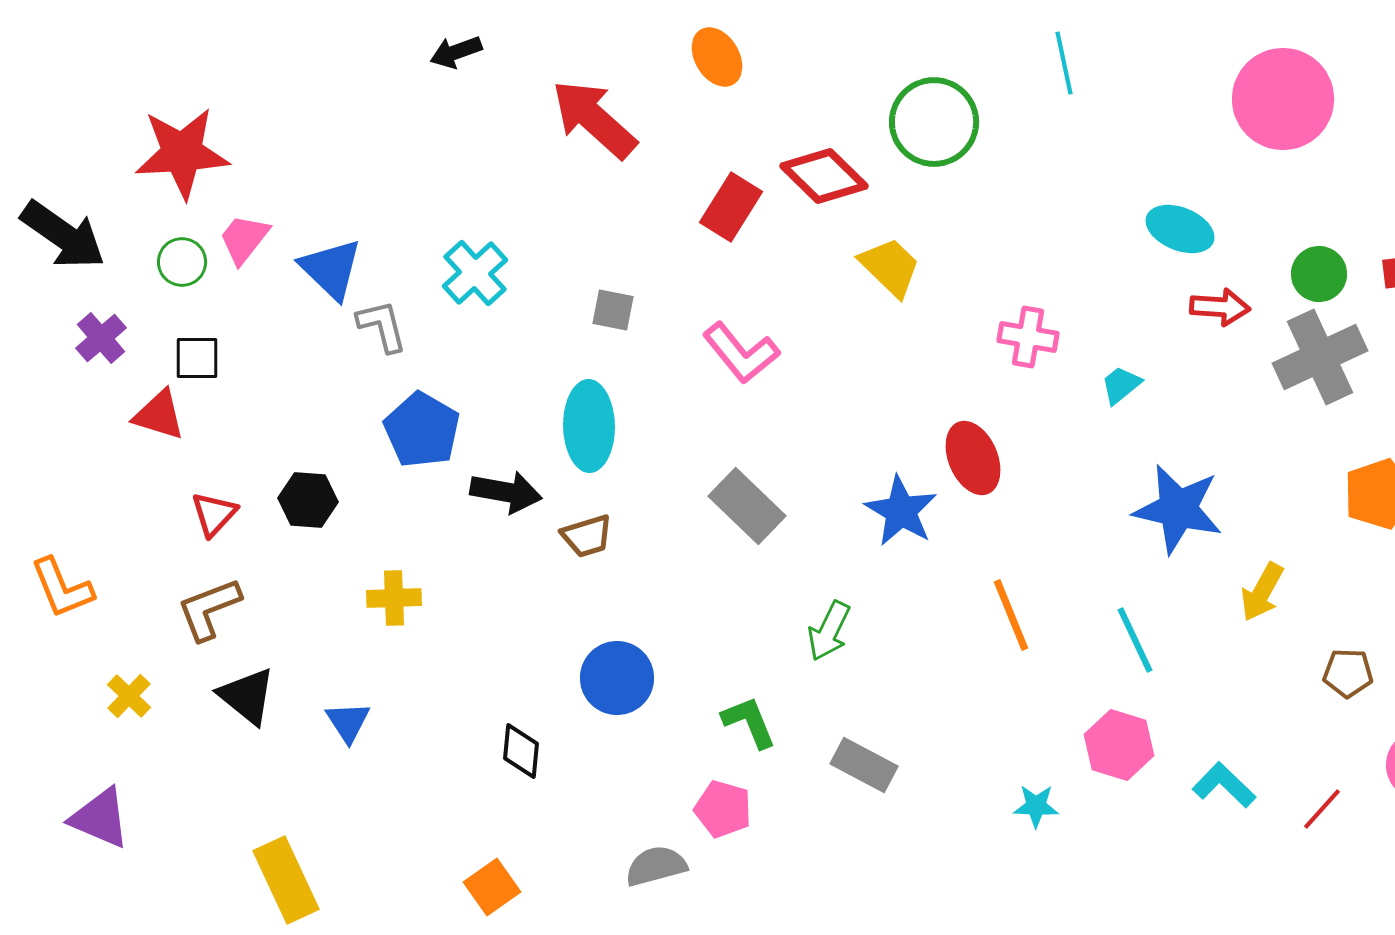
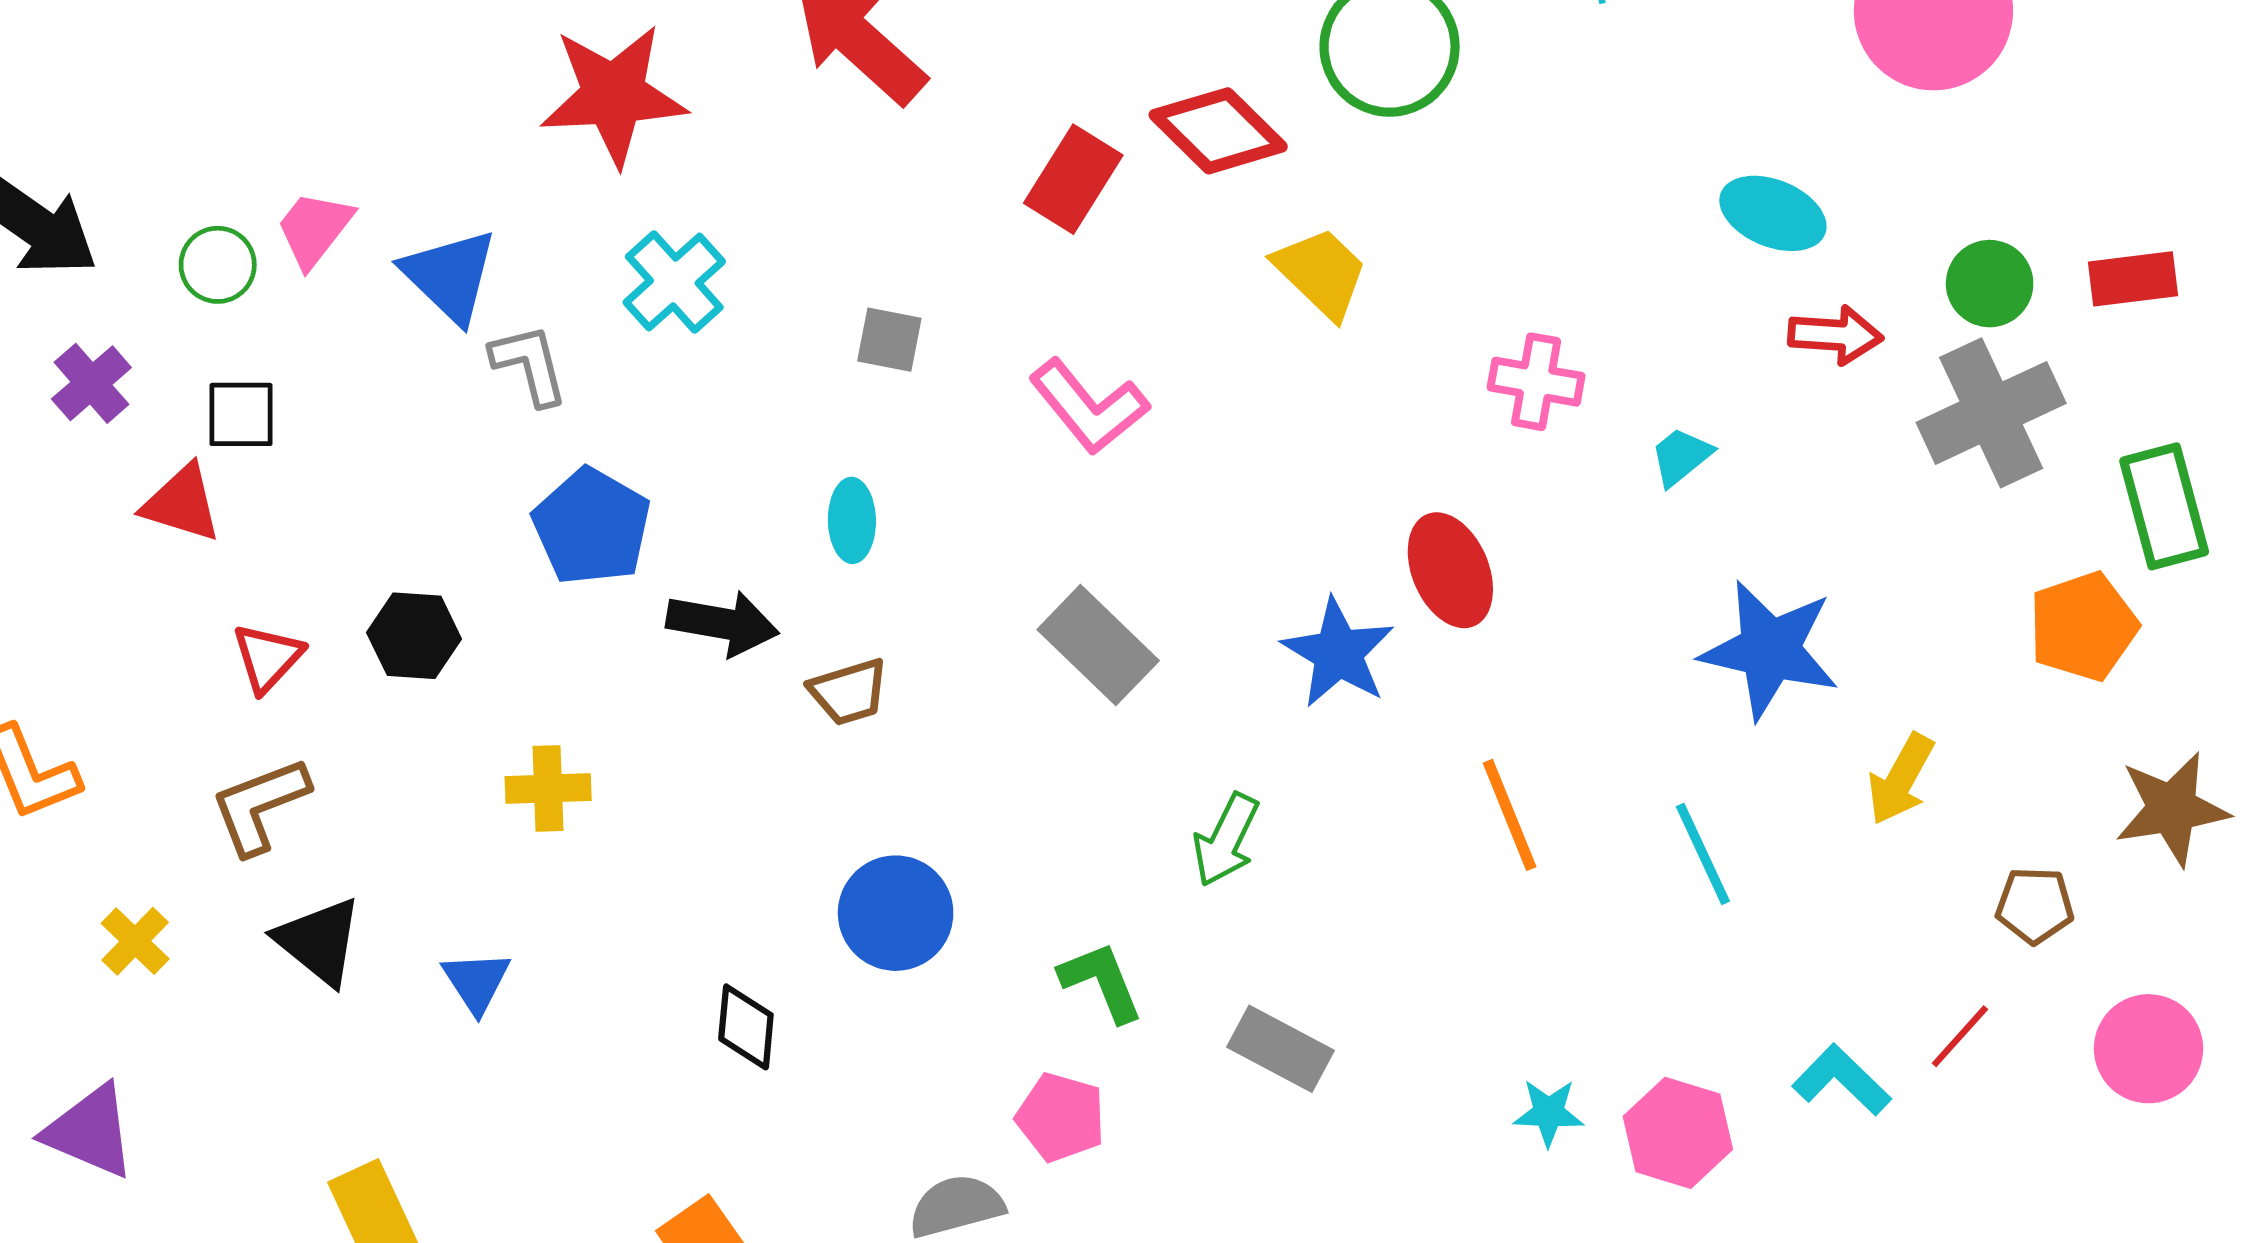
red star: (182, 153) -> (614, 95), moved
cyan ellipse: (589, 426) -> (852, 520), size x0.6
pink hexagon: (1119, 745) -> (1678, 1133), moved
red line: (1322, 809) -> (1960, 1036), moved

